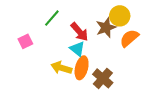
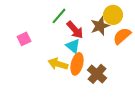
green line: (52, 18) -> (59, 16), moved

